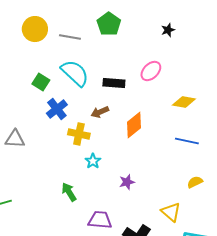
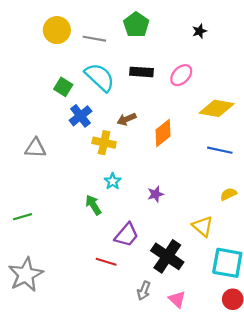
black rectangle: (114, 83) -> (142, 72), moved
yellow diamond: (184, 102) -> (217, 108), size x1.4
cyan star: (93, 161) -> (113, 181), moved
purple trapezoid: (100, 220) -> (127, 235), turned 125

